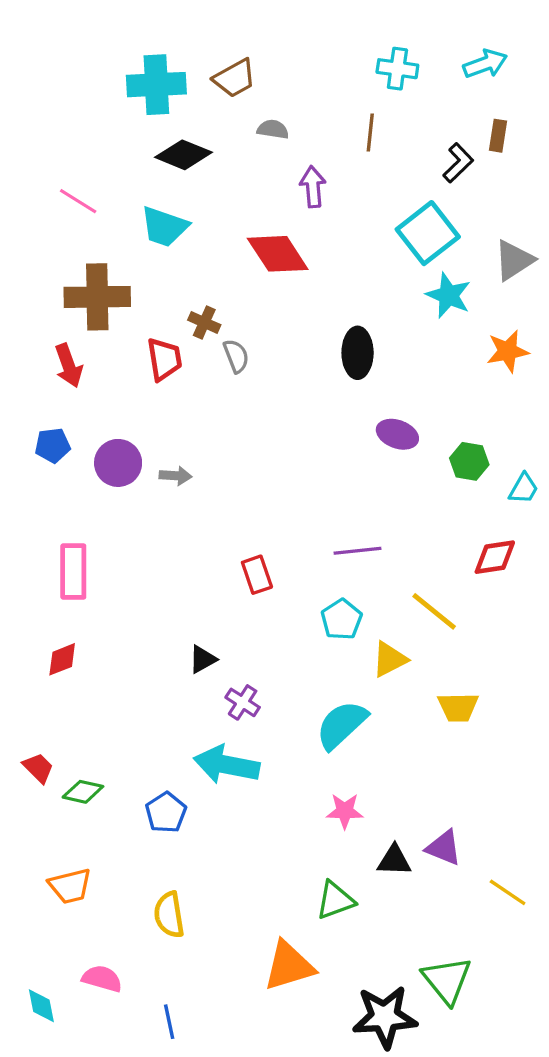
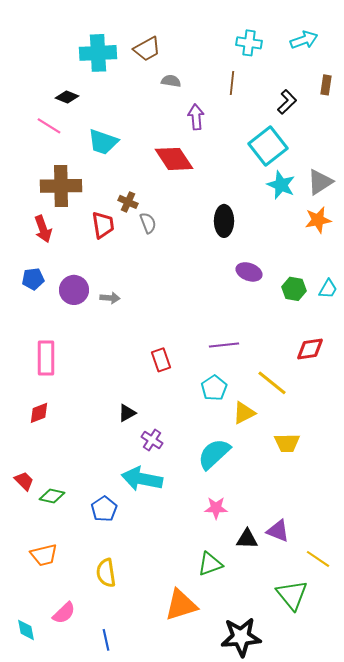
brown rectangle: (498, 136) -> (326, 85), moved
black diamond: (184, 155) -> (67, 97), moved, size x0.7
gray triangle: (514, 260) -> (320, 182), moved
cyan trapezoid: (524, 488) -> (328, 289), moved
pink semicircle: (102, 979) -> (64, 613), turned 120
green triangle: (447, 980) -> (292, 595), moved

